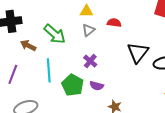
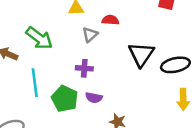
gray triangle: (89, 30) -> (90, 35), moved
purple cross: (90, 61) -> (84, 68), turned -32

